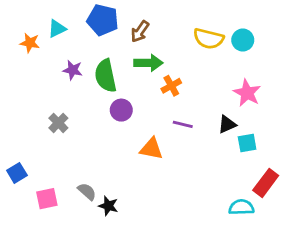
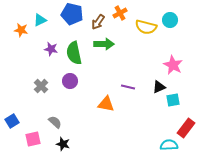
cyan circle: (243, 40) -> (170, 20), moved
orange cross: (171, 86) -> (120, 13), moved
purple circle: (121, 110) -> (70, 81), moved
gray semicircle: (87, 192) -> (55, 122), moved
black star: (108, 206) -> (63, 144), moved

